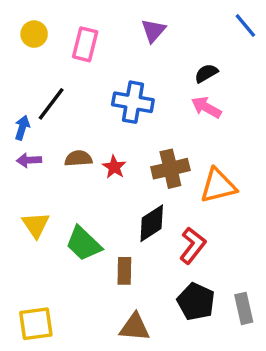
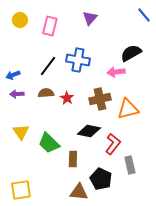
black semicircle: (206, 73) -> (131, 53), moved, size x1.5
black line: (51, 104) -> (48, 66), moved
pink arrow: (206, 107) -> (116, 72), moved, turned -36
blue arrow: (22, 128) -> (13, 75), turned -128
black diamond: (152, 223) -> (89, 131), turned 45
black pentagon: (196, 302) -> (101, 179), moved
gray rectangle: (244, 308) -> (130, 165), moved

